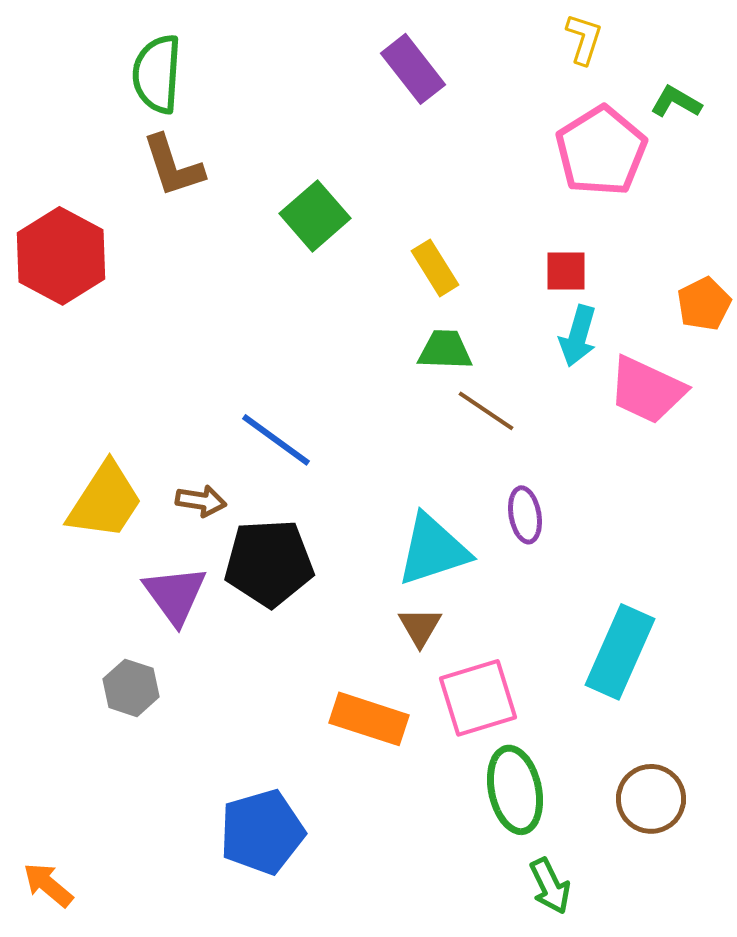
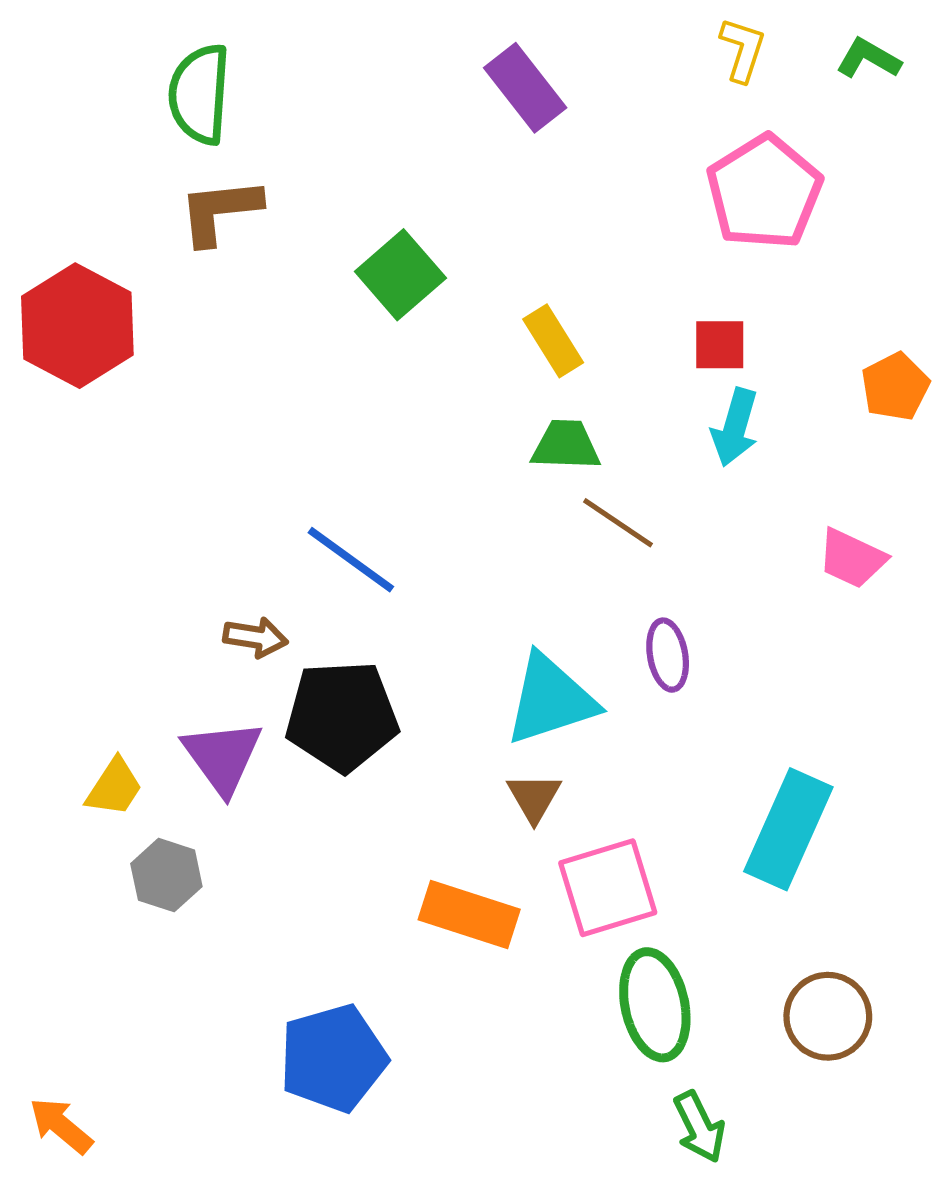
green L-shape: (676, 102) -> (869, 59), moved
brown L-shape: (173, 166) -> (220, 211), turned 102
pink trapezoid: (647, 390) -> (852, 558), moved, size x0.7
yellow trapezoid: (105, 501) -> (114, 787), moved, size x0.6

